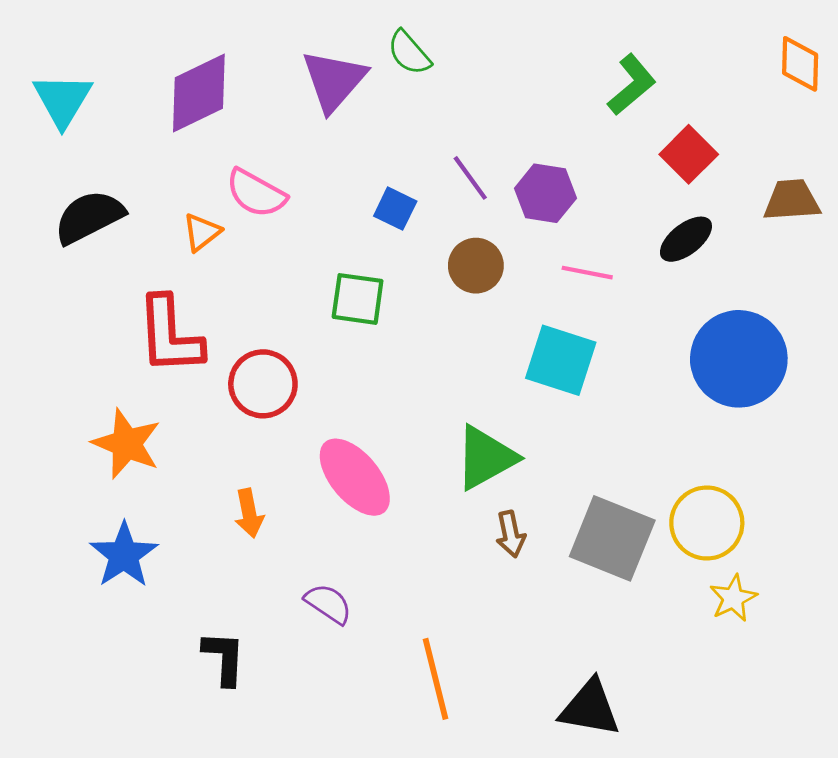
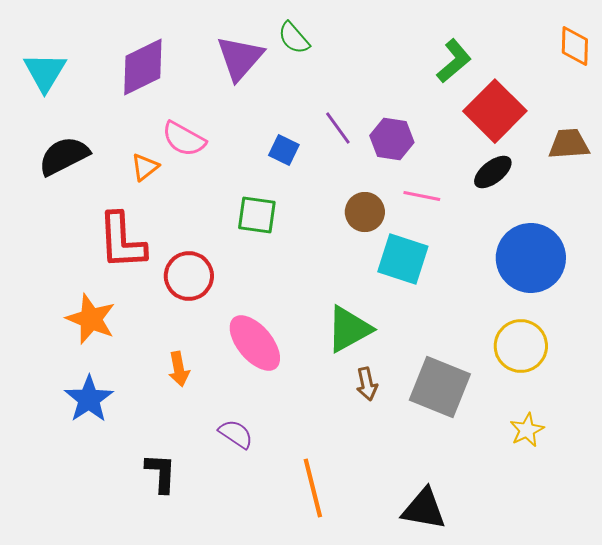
red square: (689, 154) -> (495, 111), size x1.5
brown circle: (476, 266) -> (365, 212), moved
yellow circle: (707, 523) -> (521, 346), moved

